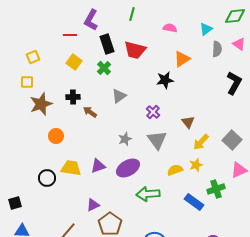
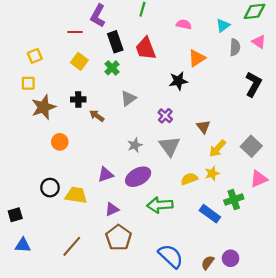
red trapezoid: (135, 50) -> (146, 48), turned 55
yellow trapezoid: (71, 168) -> (76, 195), moved
purple triangle: (93, 205) -> (112, 209), moved

